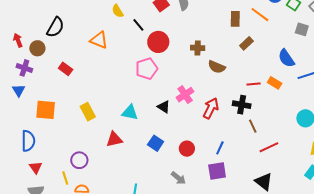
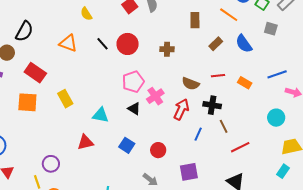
brown rectangle: (235, 19) -> (195, 20), moved
black line: (138, 25) -> (102, 44), moved
blue semicircle: (286, 58) -> (244, 44), moved
brown semicircle: (217, 67) -> (191, 84), moved
red rectangle: (66, 69) -> (35, 73), size x1.5
pink pentagon: (147, 69) -> (133, 82), moved
red line: (254, 84) -> (218, 76), moved
orange square: (46, 110) -> (27, 102), moved
yellow rectangle: (88, 112) -> (65, 99), moved
blue line: (220, 148) -> (198, 134), moved

